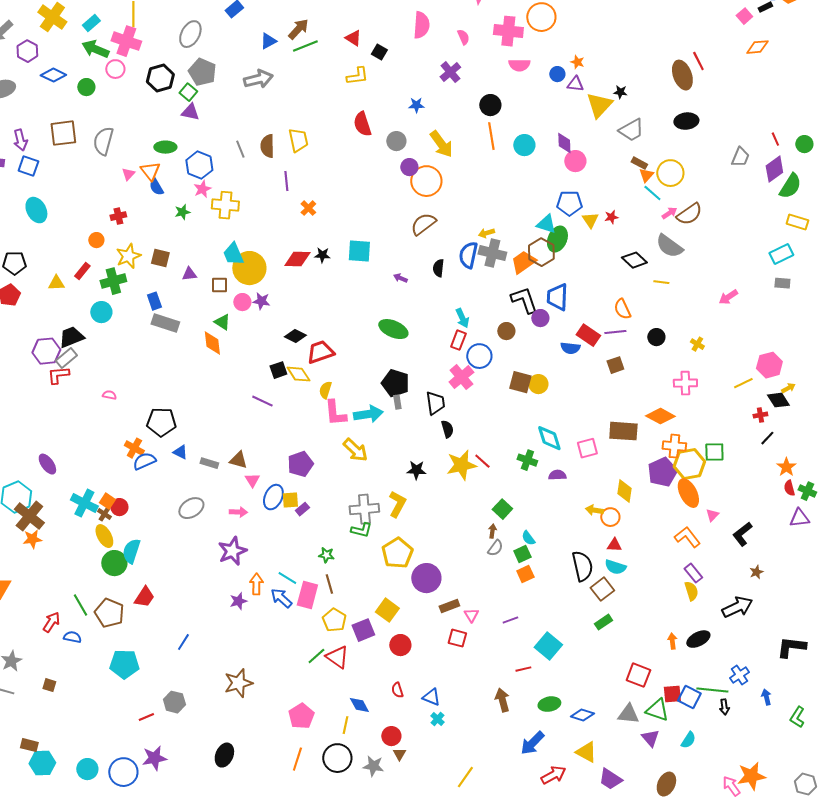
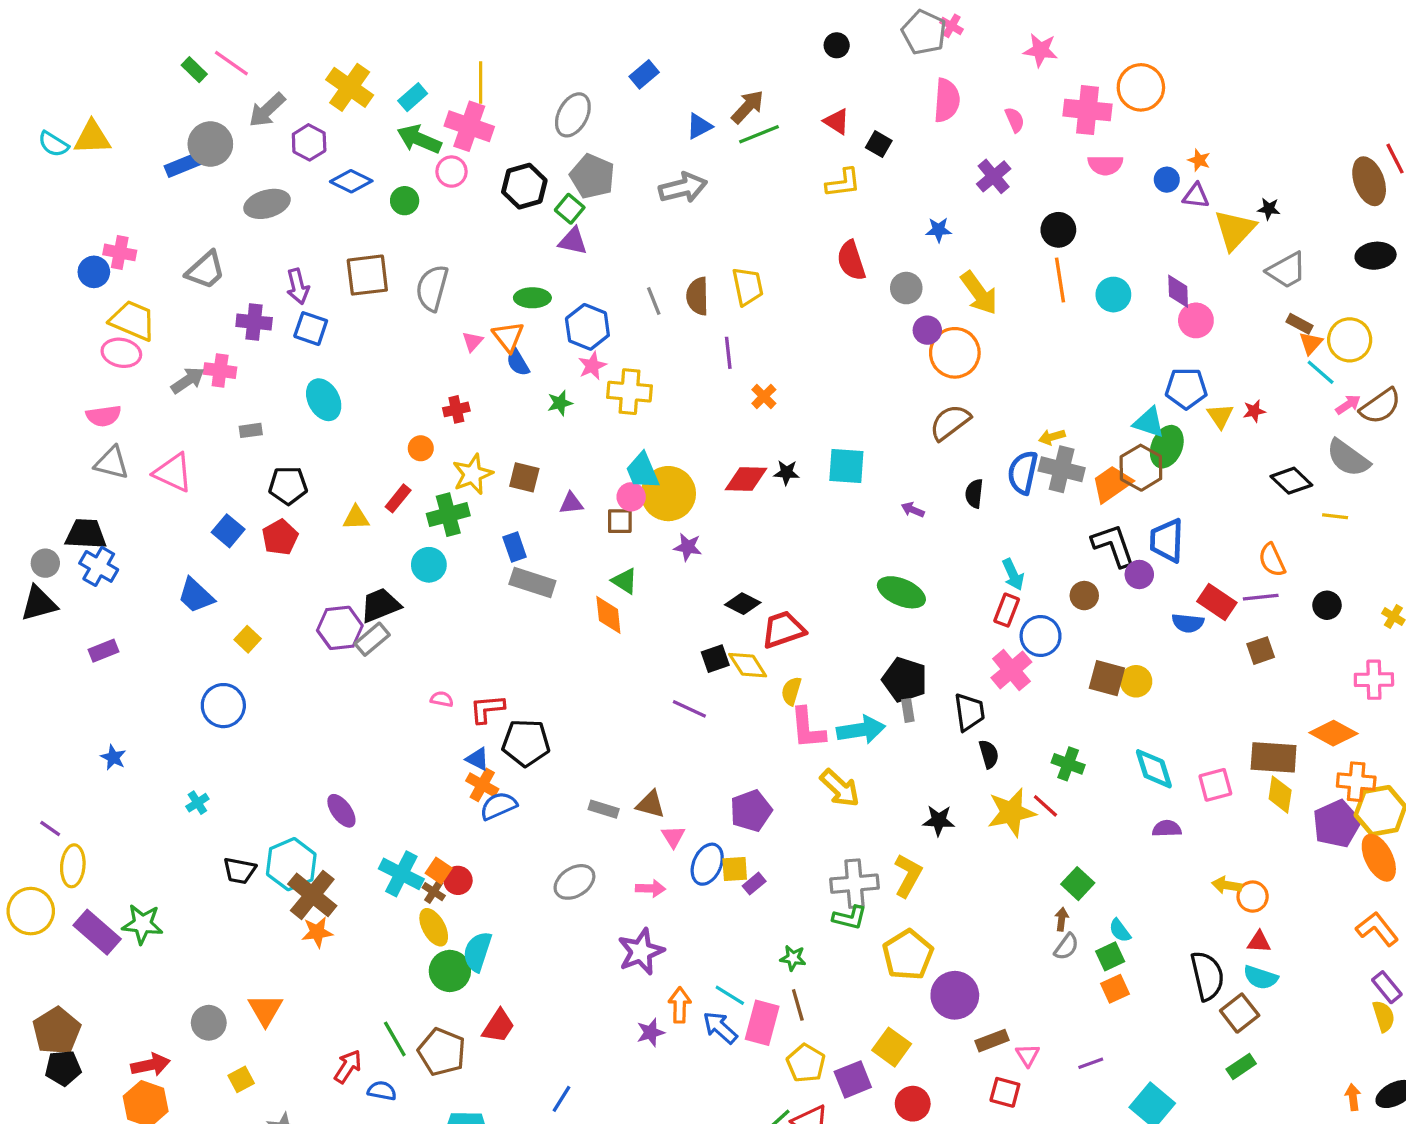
pink circle: (242, 302) -> (631, 497), moved
red L-shape: (58, 375) -> (487, 709), moved
blue triangle: (180, 452) -> (477, 759), moved
green cross: (527, 460) -> (1068, 764), moved
yellow diamond: (624, 491) -> (1280, 795), moved

